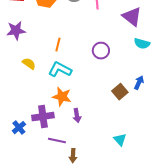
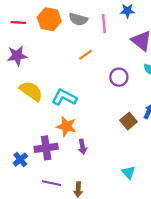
orange line: (58, 45) -> (86, 55), moved, turned 40
purple circle: (101, 51) -> (119, 77), moved
yellow semicircle: (29, 64) -> (31, 91), size x1.6
purple line: (57, 141) -> (51, 183), moved

